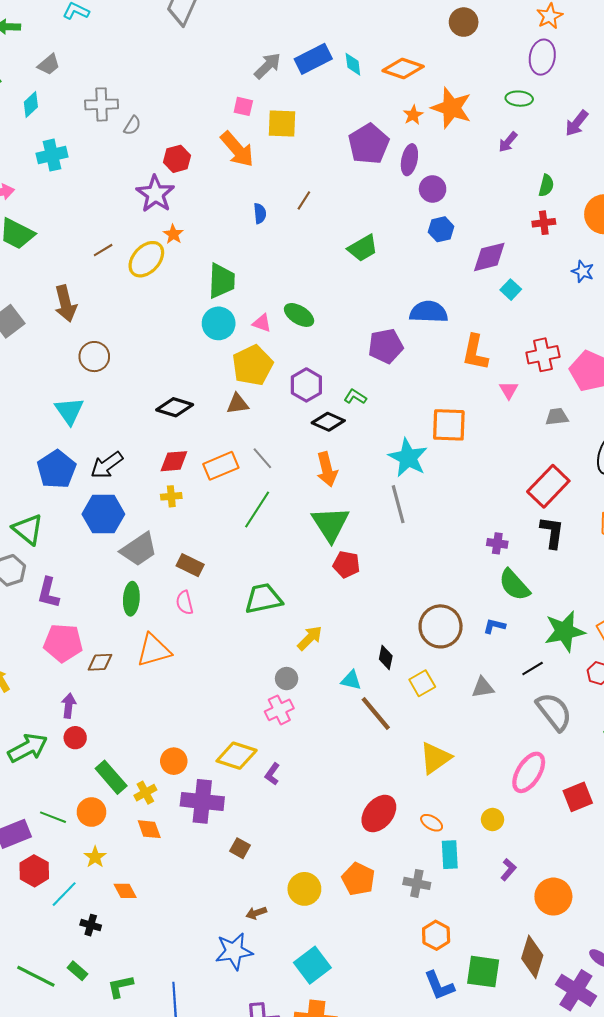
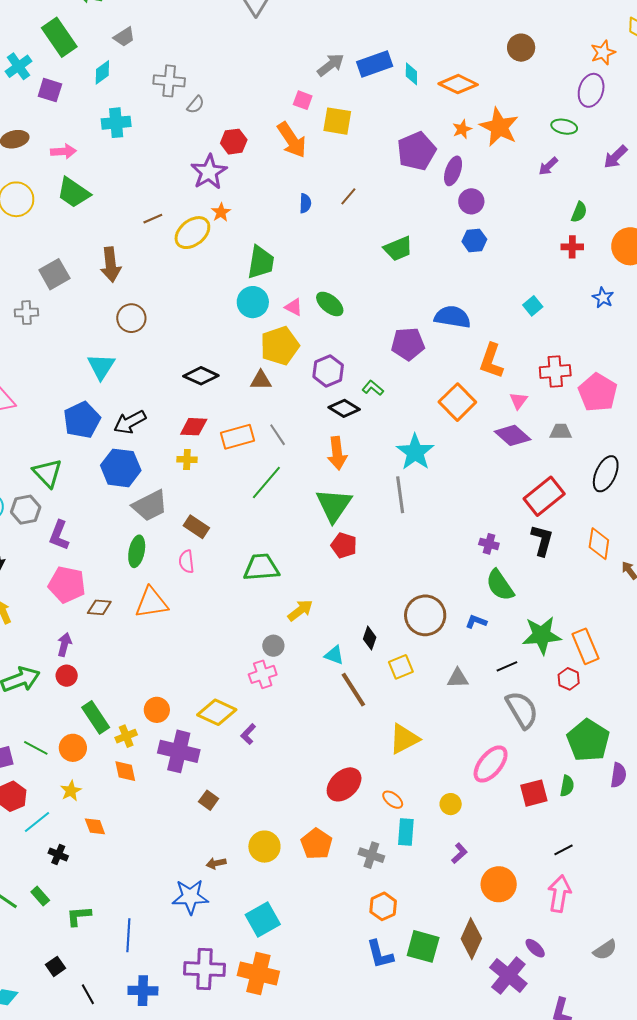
purple diamond: (489, 257) -> (513, 435), moved, turned 48
orange square: (449, 425) -> (457, 402), moved, turned 36

